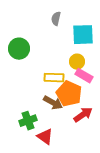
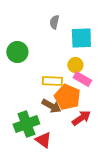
green cross: (28, 121) -> (26, 124), size x1.4

